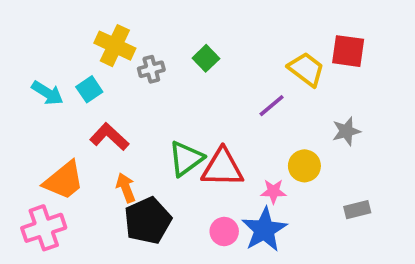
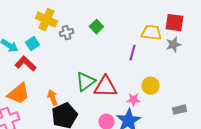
yellow trapezoid: (306, 69) -> (151, 33), turned -30
purple line: (272, 106) -> (132, 53), turned -35
gray star: (346, 131) -> (173, 45), moved
red L-shape: (109, 137) -> (25, 64), moved

